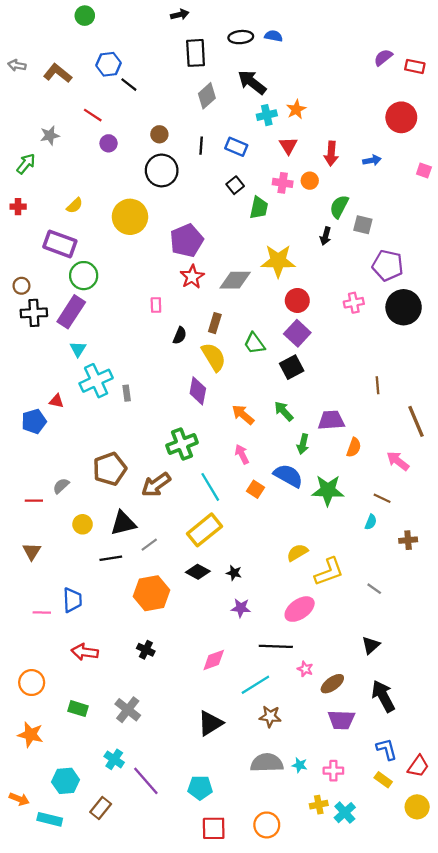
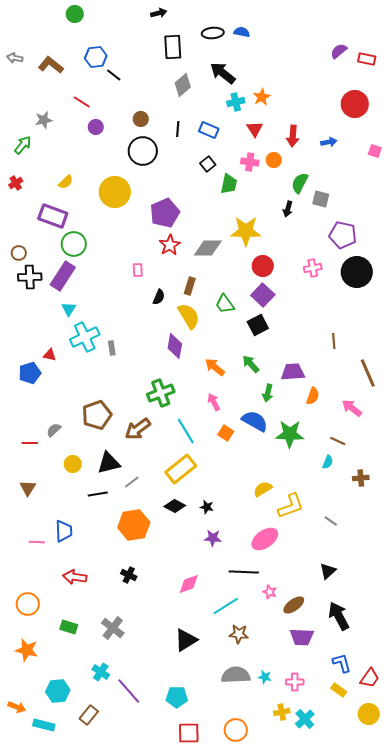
red cross: (18, 207) -> (16, 183), turned -32

